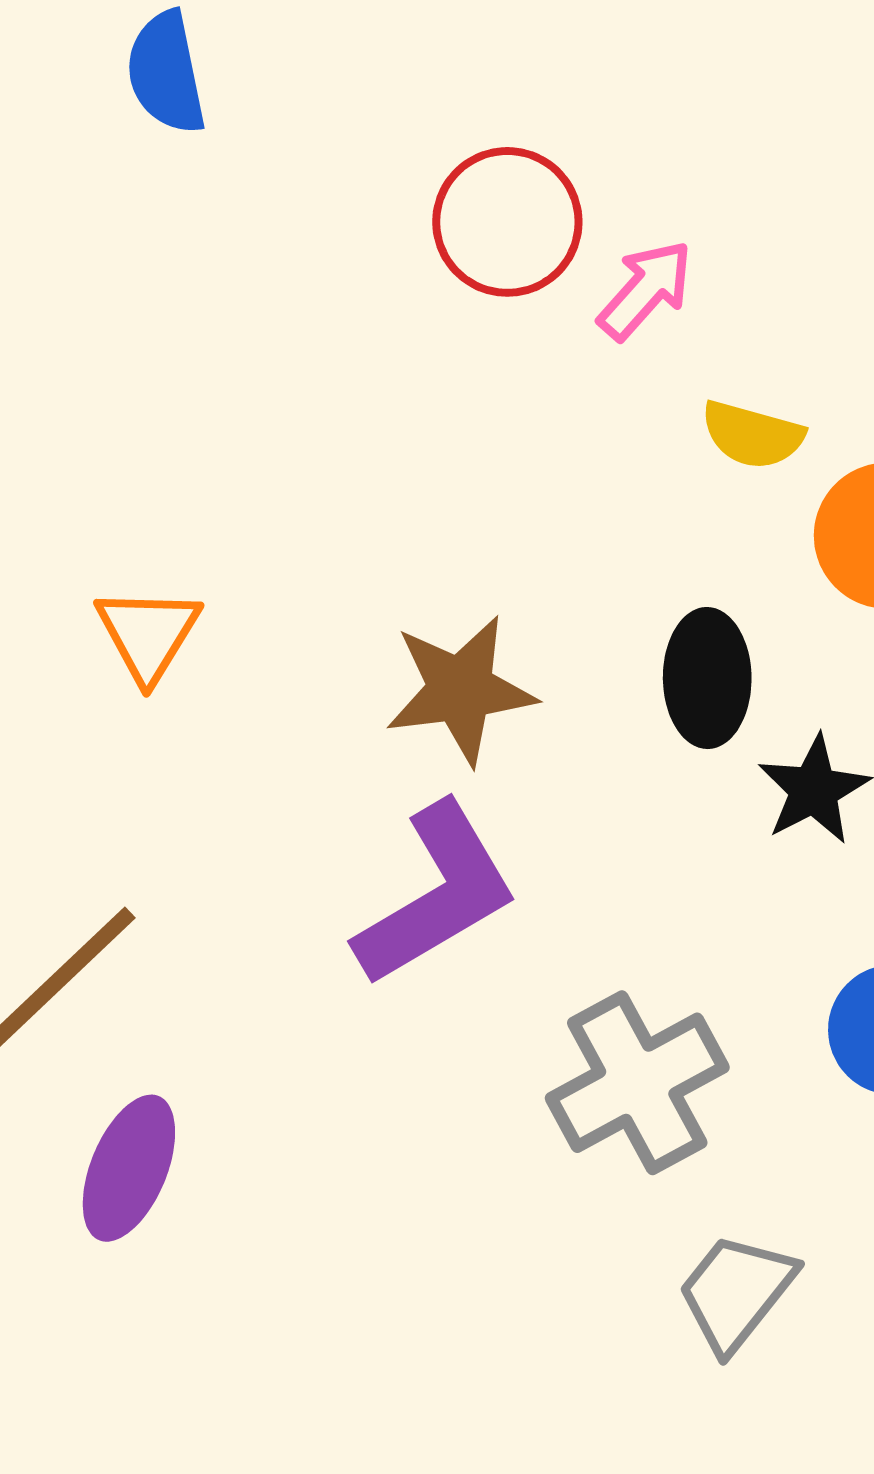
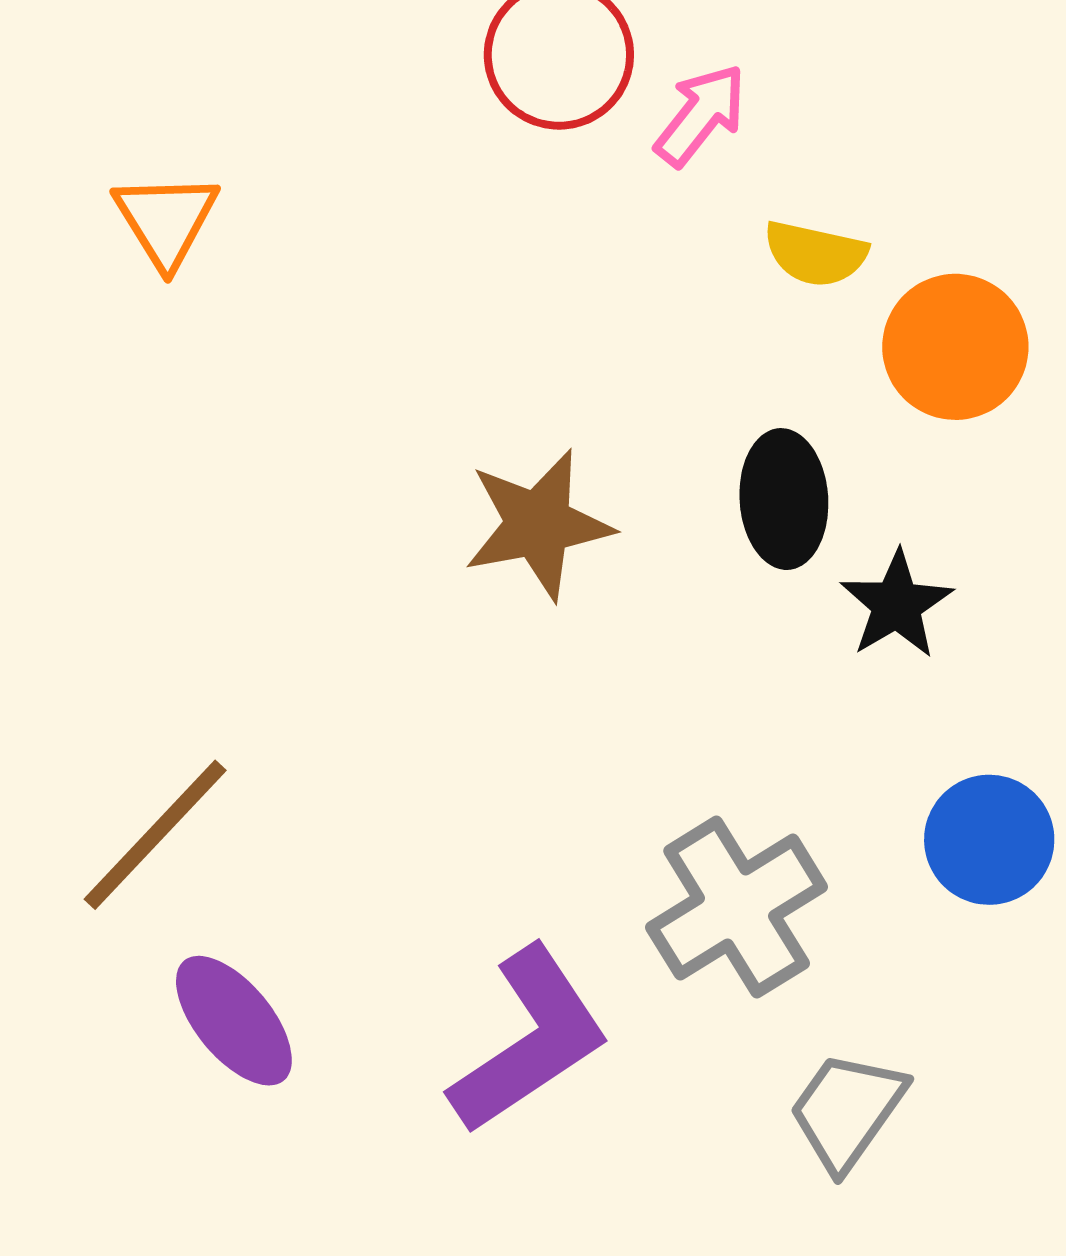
orange triangle: (148, 634) -> (166, 220), moved
purple L-shape: (436, 894) -> (530, 1040), moved
purple ellipse: (129, 1168) -> (234, 1021), turned -59

